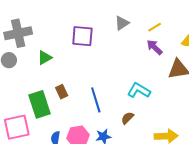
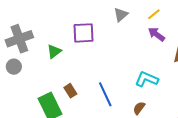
green triangle: (45, 58) -> (54, 51), moved

